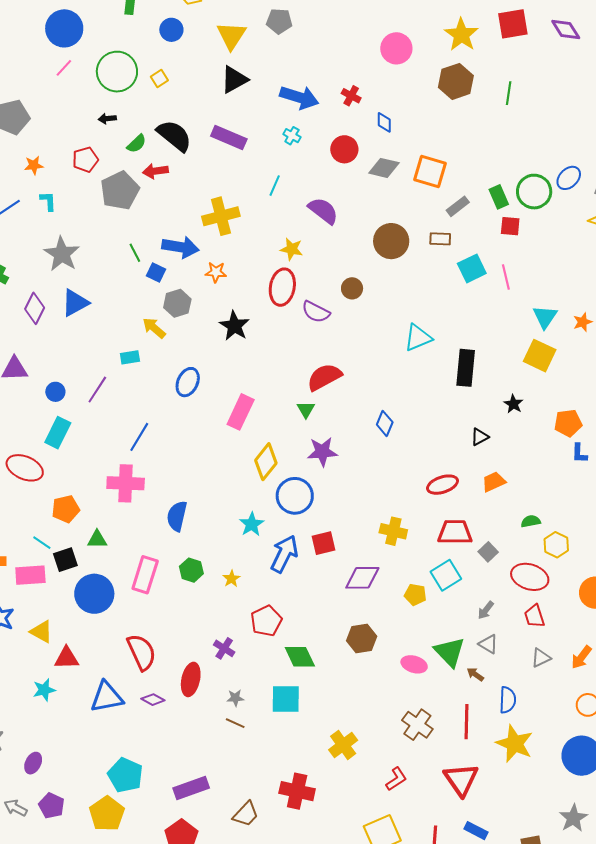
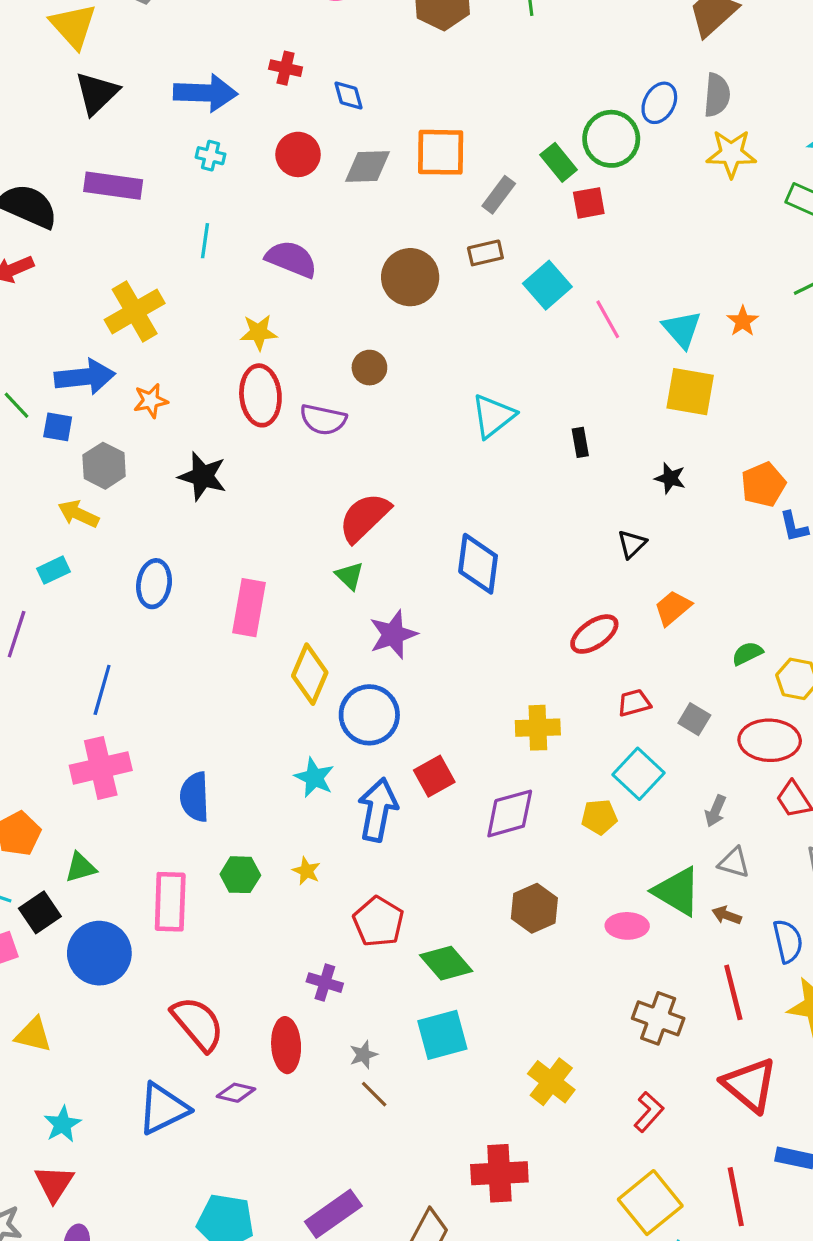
pink line: (506, 277) -> (608, 319), moved
black rectangle: (466, 368) -> (580, 442), size x0.5
blue diamond: (385, 423) -> (478, 564), size x1.5
red trapezoid: (455, 532) -> (634, 703), size x0.6
red triangle: (67, 658) -> (54, 1184), moved, turned -40
brown line: (235, 723) -> (374, 1094), turned 36

